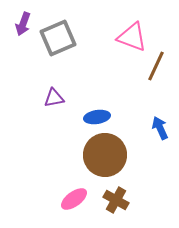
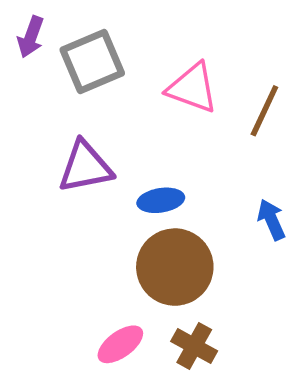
pink triangle: (132, 37) -> (192, 88), moved
purple triangle: (54, 98) -> (85, 167), size x1.6

